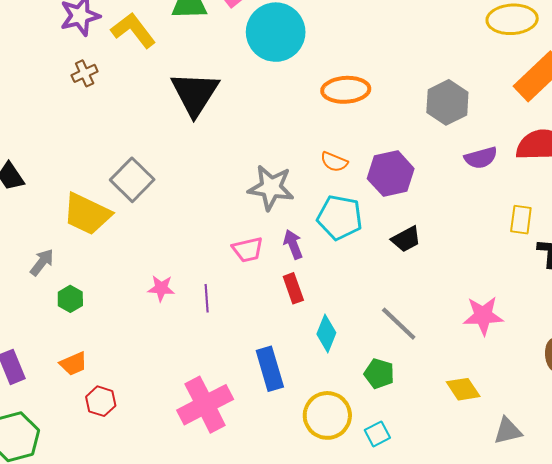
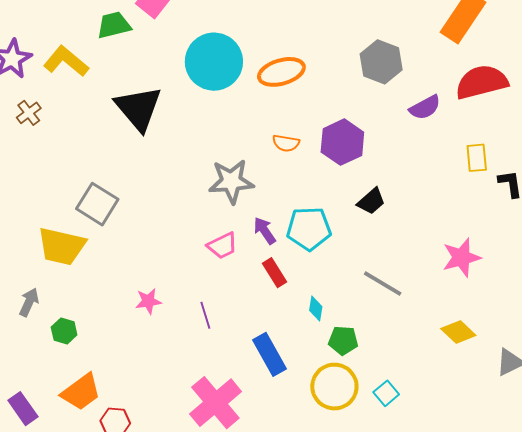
cyan circle: (276, 32) -> (214, 62), moved
cyan pentagon: (340, 217) -> (309, 229), moved
purple line: (207, 298) -> (205, 315), moved
cyan diamond: (326, 333) -> (316, 308), size x0.7
orange trapezoid: (73, 364) -> (81, 392), size x1.5
green pentagon: (379, 374) -> (343, 341), moved

